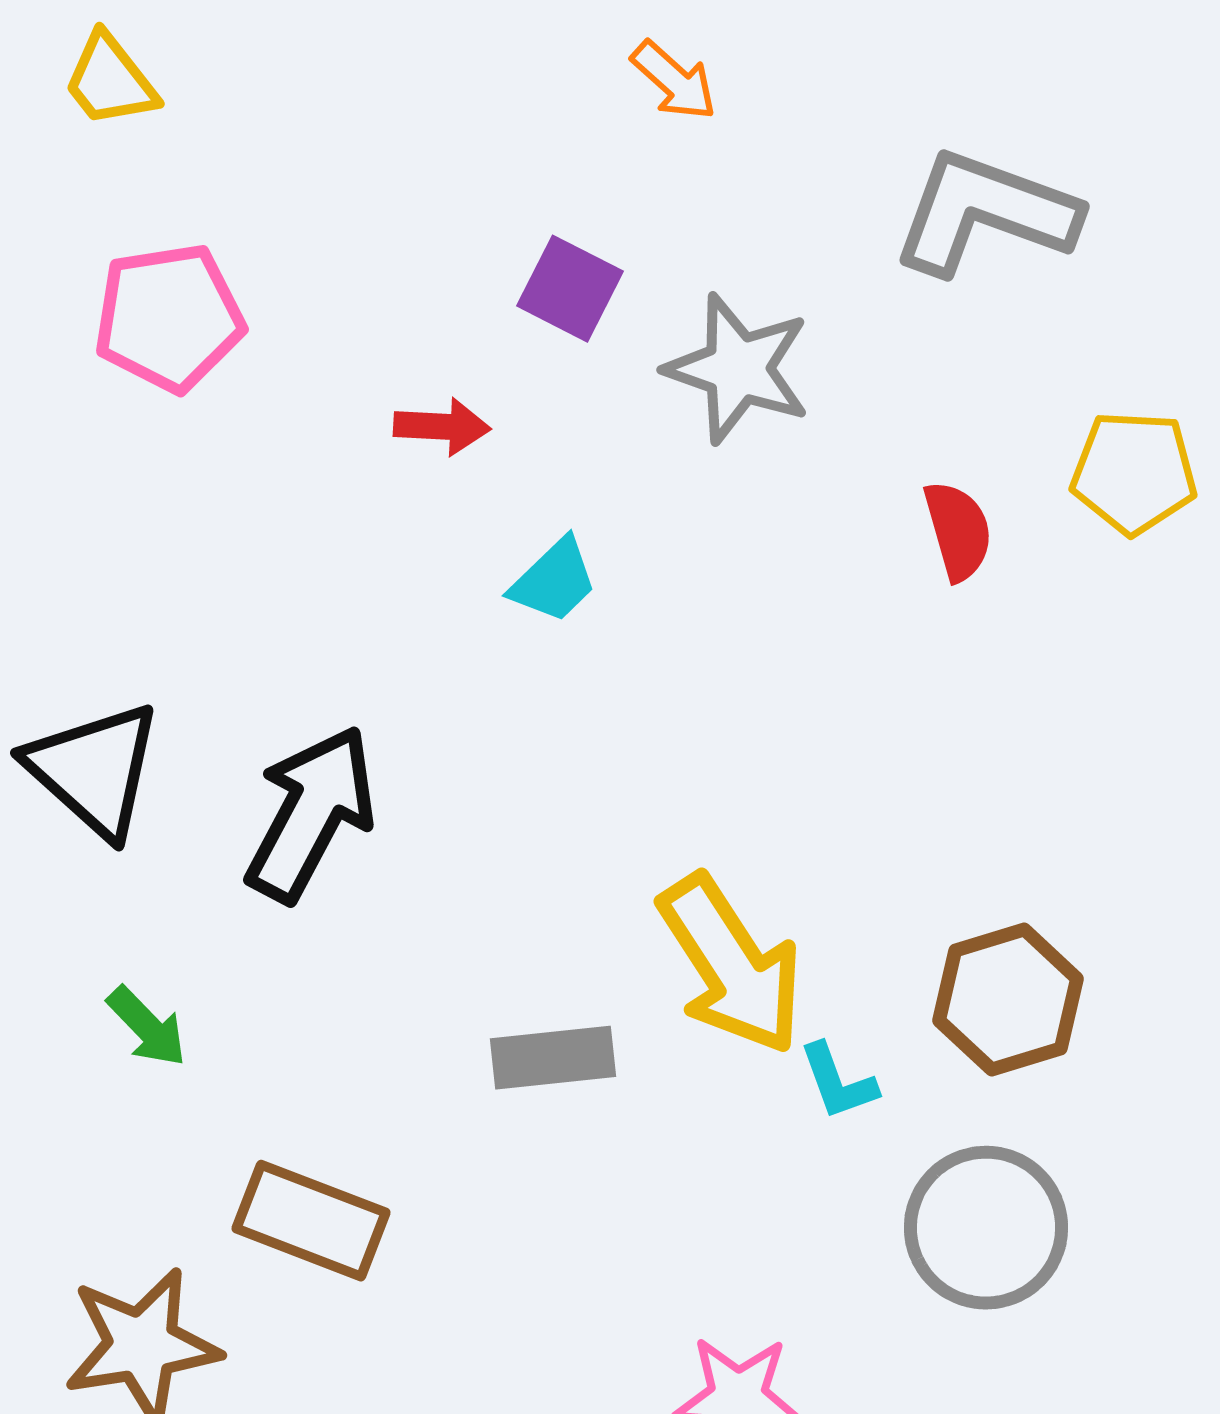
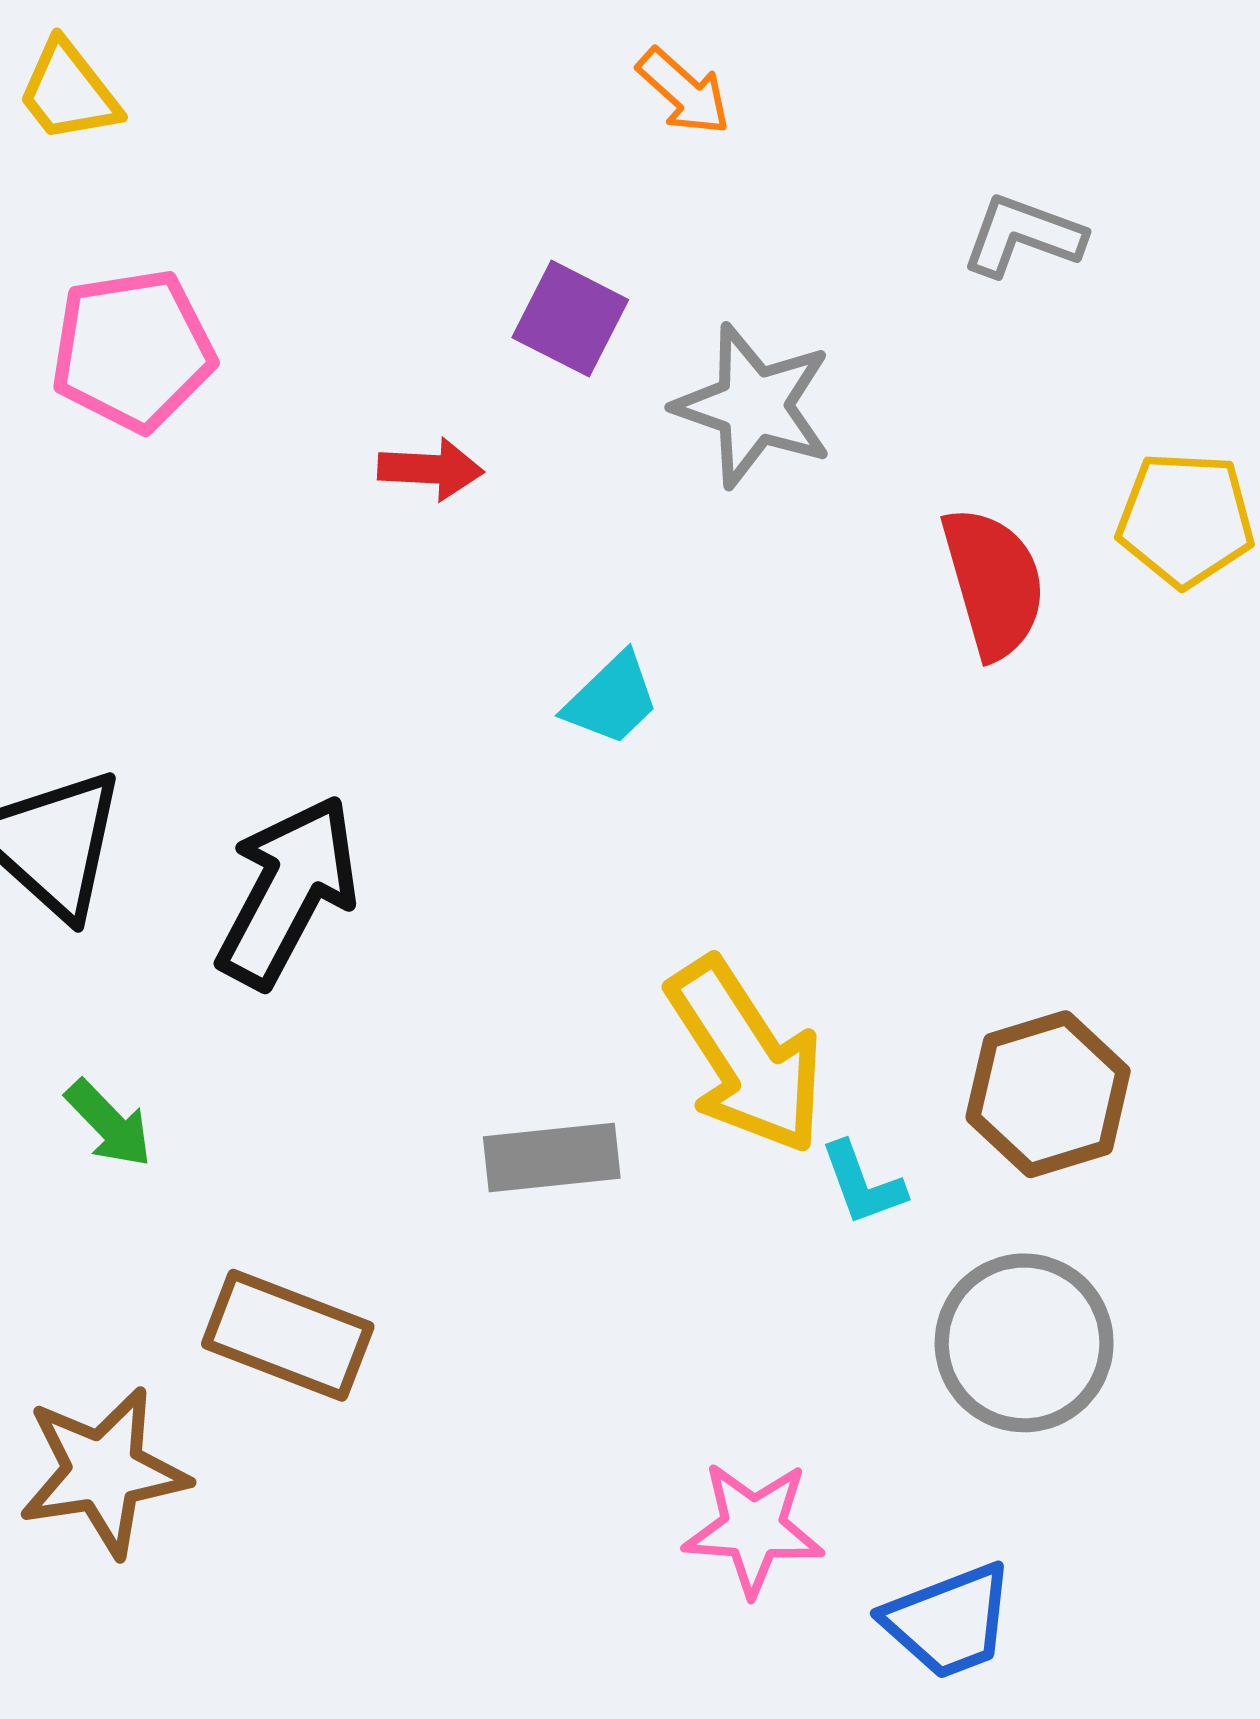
gray L-shape: (985, 213) -> (1023, 236), size x0.6
red semicircle: (958, 531) -> (994, 583), size x1.4
cyan trapezoid: (554, 581) -> (612, 699), moved

